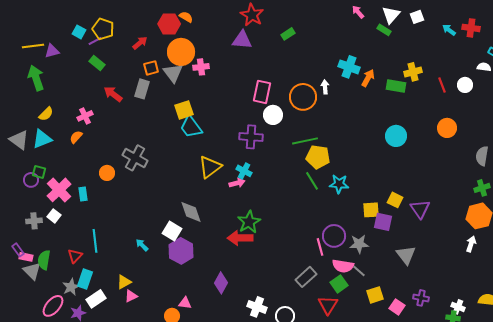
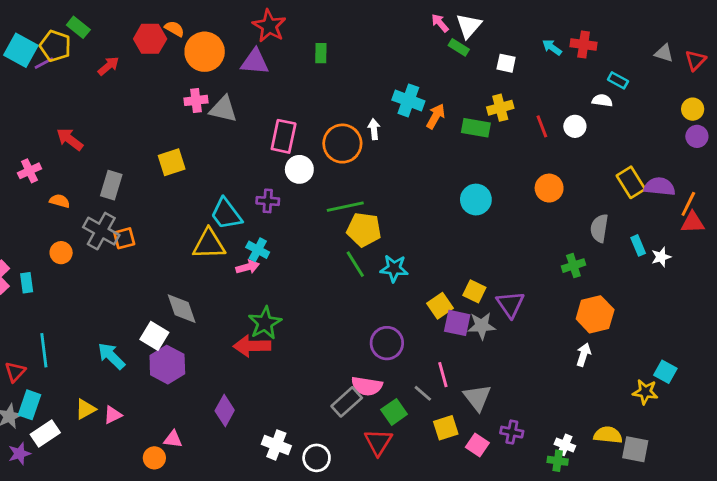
pink arrow: (358, 12) -> (440, 23), moved
white square: (417, 17) -> (506, 63), moved, turned 32
cyan square: (79, 32) -> (21, 50), size x1.6
green rectangle: (288, 34) -> (321, 53), turned -56
orange circle: (181, 52) -> (205, 52), moved
green rectangle: (97, 63) -> (78, 27), moved
orange square: (151, 68) -> (124, 238), moved
gray triangle: (173, 73) -> (223, 109), moved, turned -40
gray rectangle: (142, 89) -> (111, 185), moved
cyan trapezoid: (191, 127) -> (226, 214), moved
orange semicircle: (76, 137) -> (60, 201), moved, turned 64
purple cross: (251, 137) -> (268, 201), size x0.7
yellow triangle: (210, 167) -> (209, 244), turned 35
green cross: (482, 188) -> (573, 266), moved
yellow square: (371, 210) -> (440, 306), turned -30
gray star: (359, 244) -> (482, 326), moved
cyan arrow: (142, 245) -> (111, 356), size x1.5
pink line: (320, 247) -> (443, 375), moved
gray triangle: (406, 255) -> (477, 398), moved
pink semicircle: (343, 266) -> (367, 386), moved
pink triangle: (131, 296) -> (113, 415), moved

